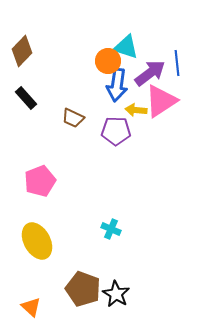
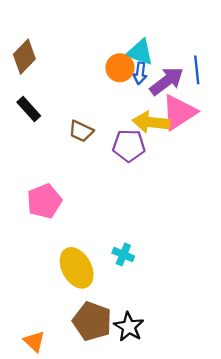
blue arrow: (117, 85) -> (140, 73), moved, size x0.6
yellow arrow: (136, 110) -> (151, 122), size x1.5
yellow ellipse: (37, 241) -> (77, 268), moved

